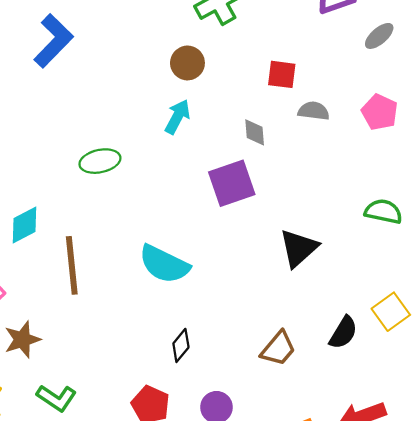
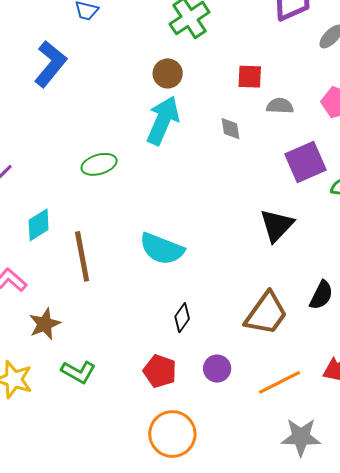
cyan arrow: (177, 117) -> (163, 121), size x1.6
purple square: (232, 183) -> (306, 162), moved
brown trapezoid: (278, 349) -> (266, 314), size x1.4

